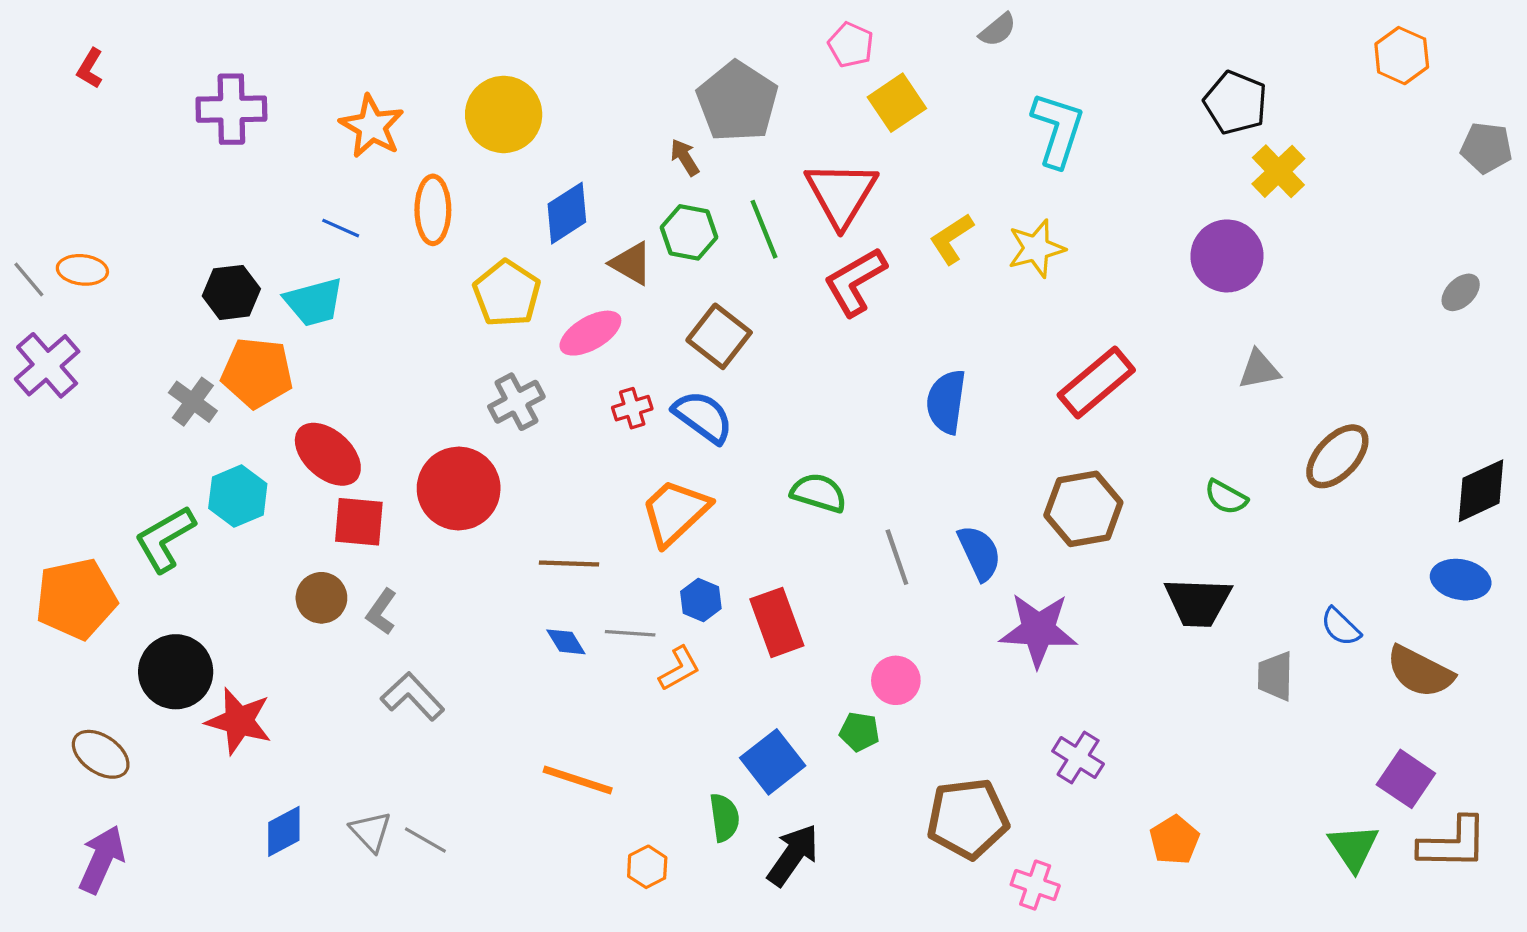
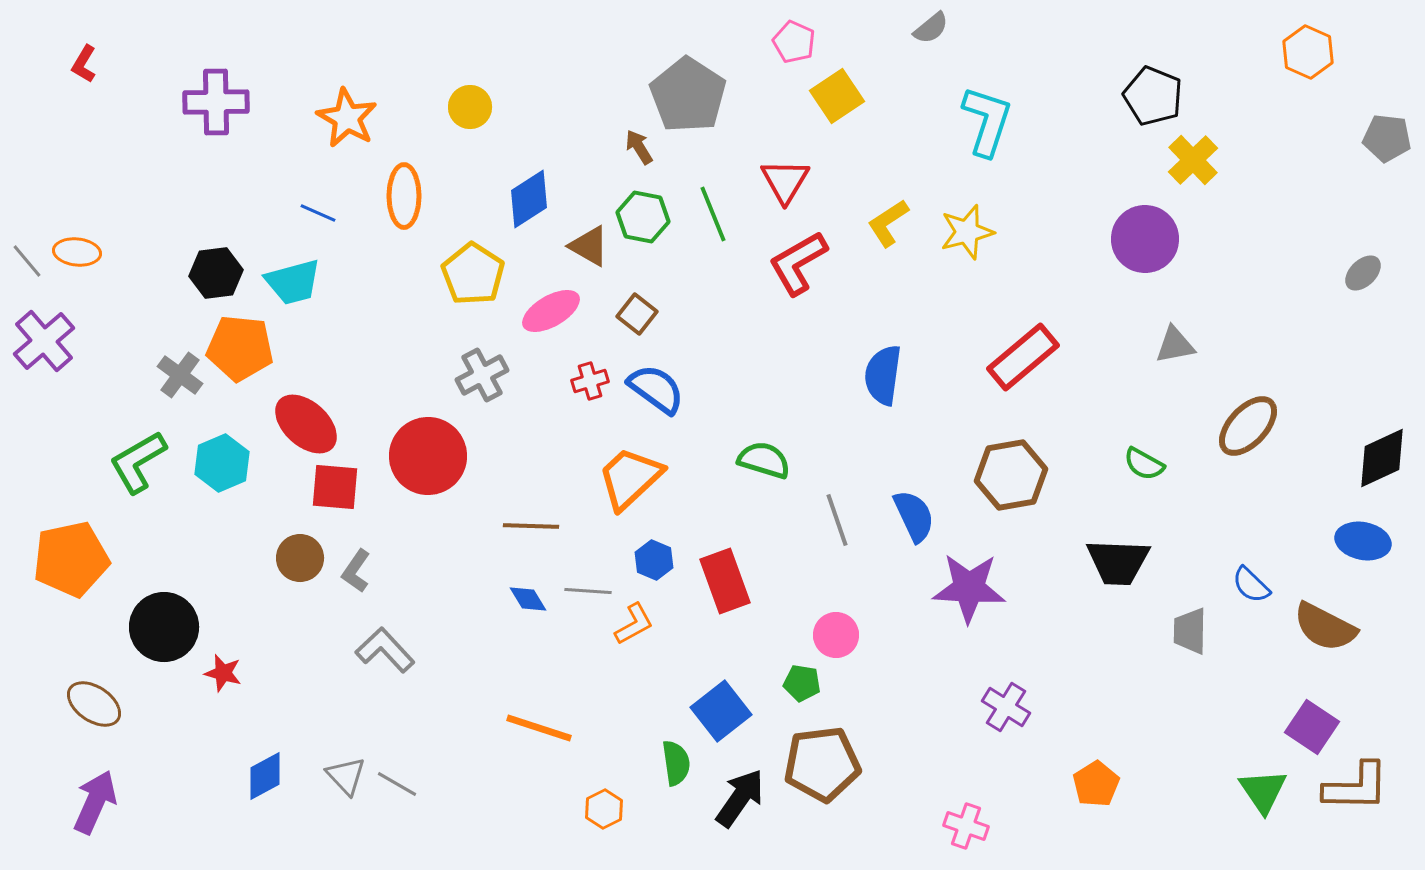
yellow circle: (504, 114) -> (470, 107), size x0.6
red triangle: (841, 194) -> (785, 181), size x0.7
brown square: (719, 336) -> (637, 314), moved, size x0.7
green L-shape: (165, 539) -> (138, 462), moved
red star: (239, 721) -> (223, 673), size x0.6
brown pentagon: (968, 819) -> (822, 764), moved

